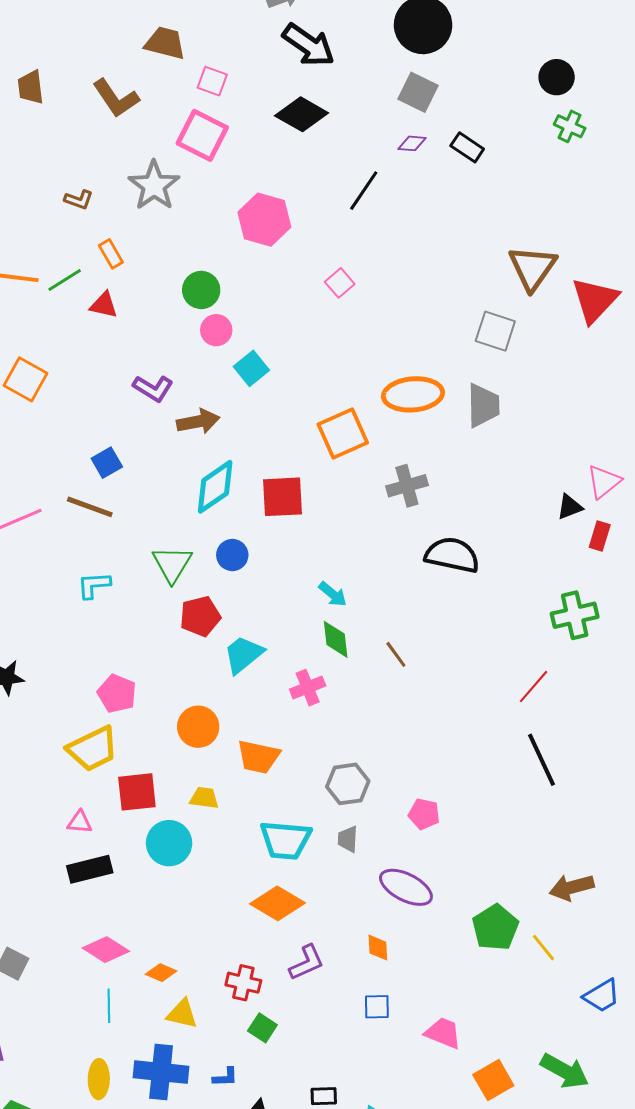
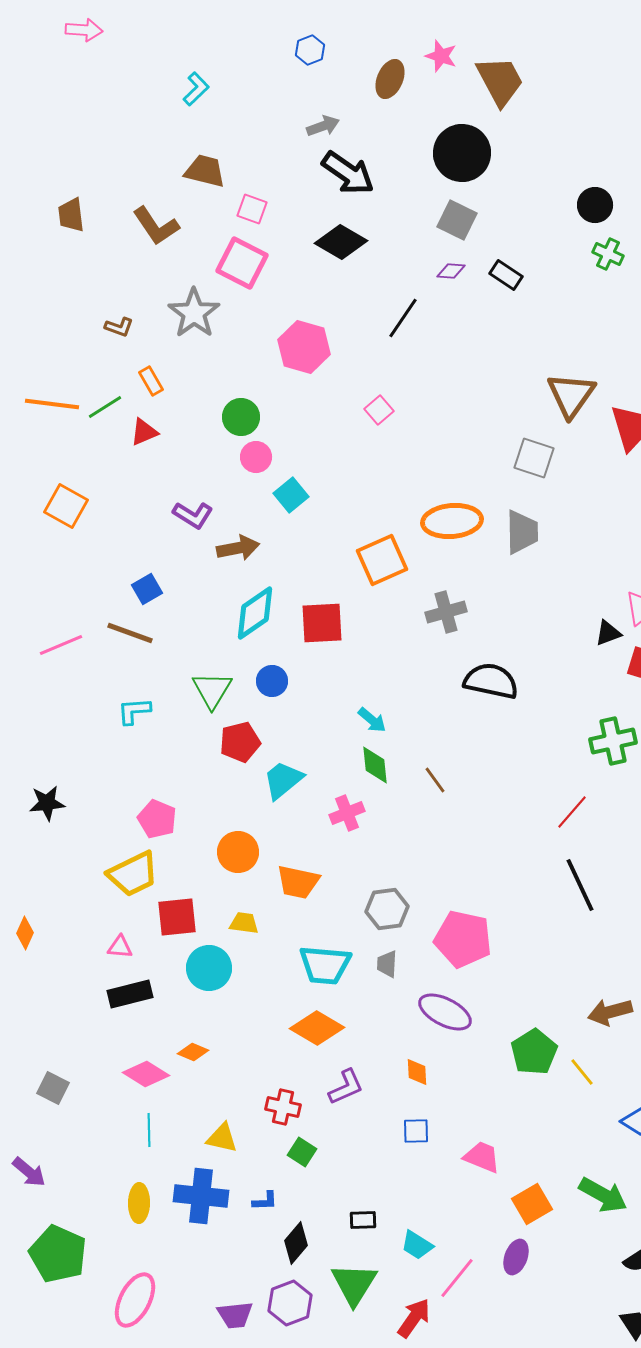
red triangle: (104, 305) -> (144, 432), turned -36
pink pentagon: (424, 814) -> (463, 939), size x1.8
orange diamond: (161, 973) -> (193, 1052), moved

